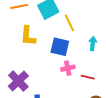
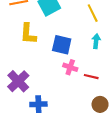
yellow line: (69, 23) -> (93, 13), moved
pink cross: (68, 68) -> (70, 67), turned 32

